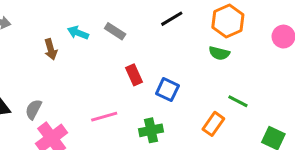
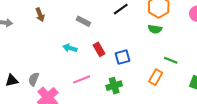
cyan arrow: (78, 33) -> (70, 48), moved
brown arrow: (51, 49) -> (40, 15), moved
blue square: (167, 90) -> (122, 57), turned -35

